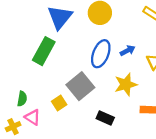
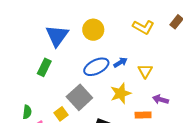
green rectangle: (44, 51) -> (44, 67), size x0.7
blue ellipse: (101, 54) -> (96, 67), turned 45

